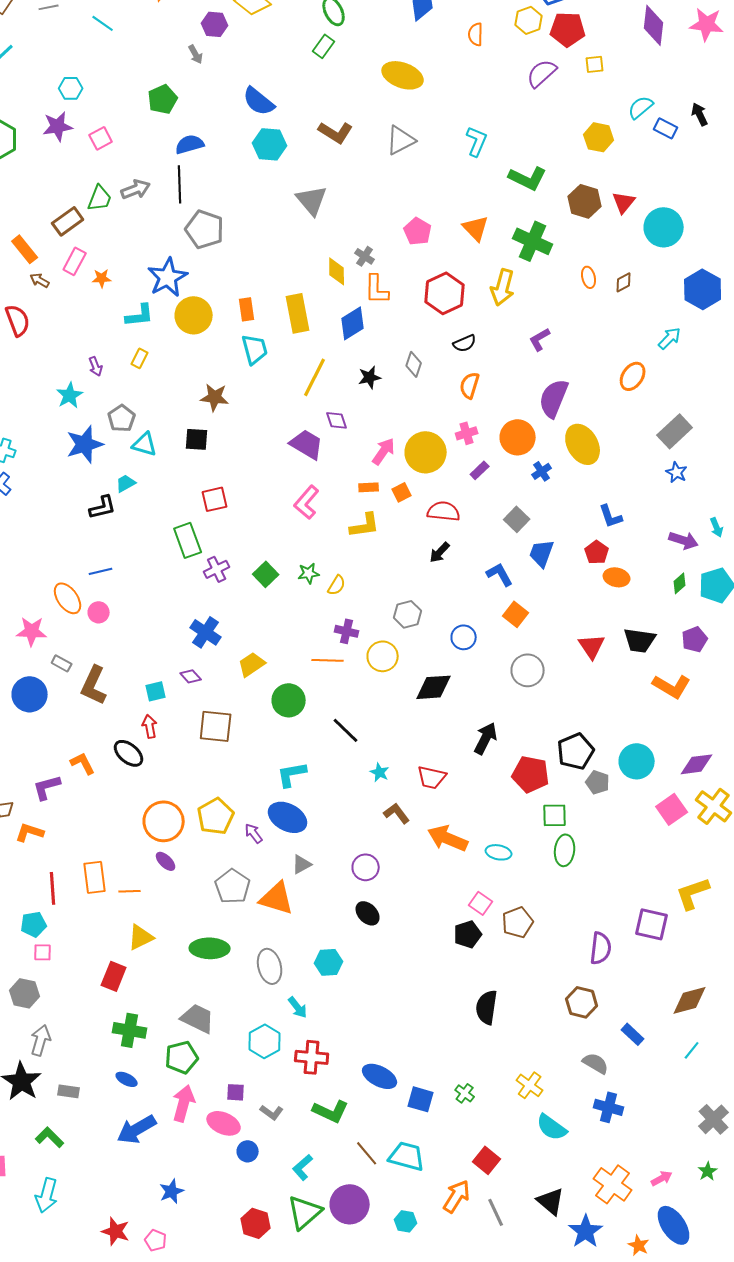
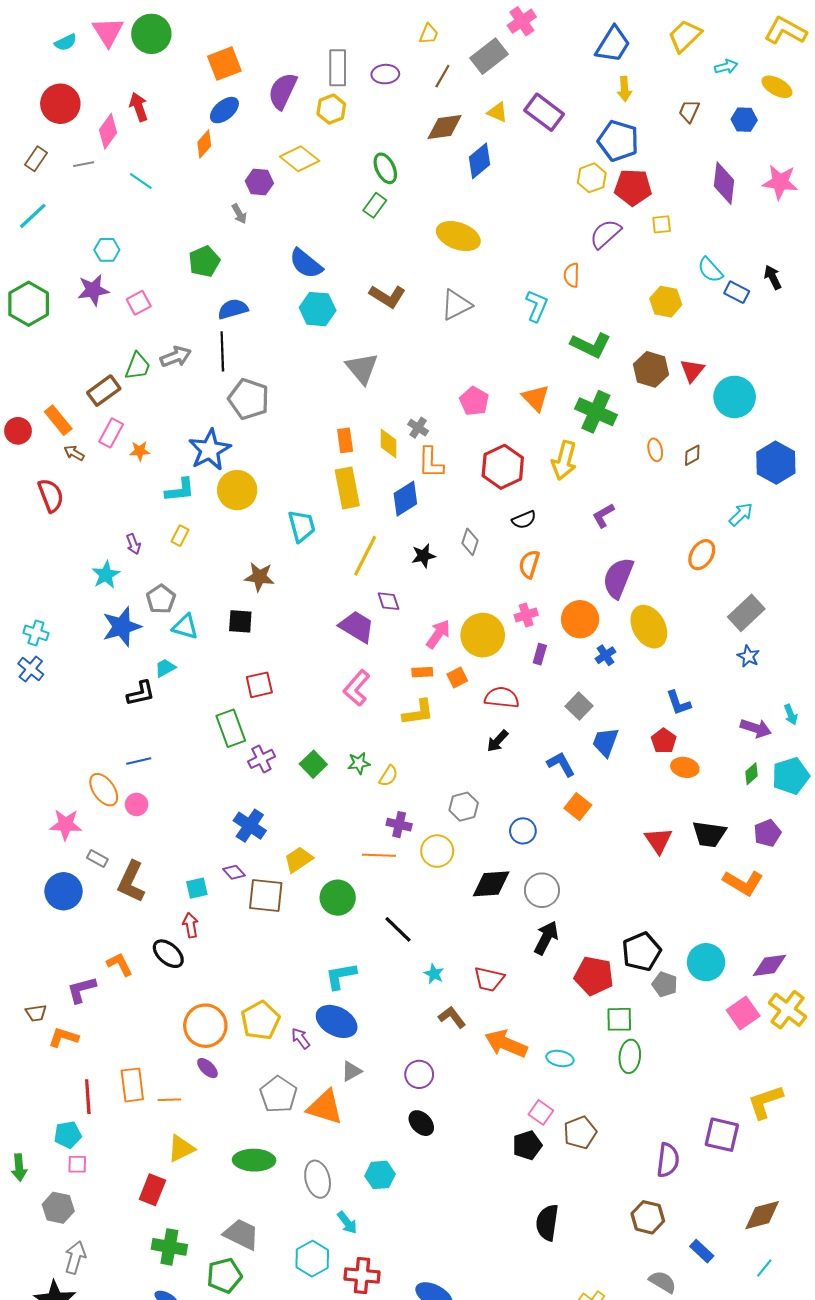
orange semicircle: (476, 34) -> (572, 275), moved
cyan semicircle: (641, 107) -> (710, 270), turned -92
orange rectangle: (247, 309) -> (345, 440), moved
purple rectangle: (480, 470) -> (540, 654), turned -30
gray circle: (528, 670) -> (542, 890), moved
brown square: (216, 726) -> (266, 895), moved

